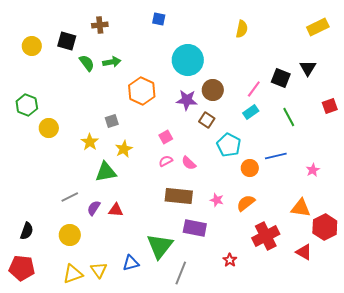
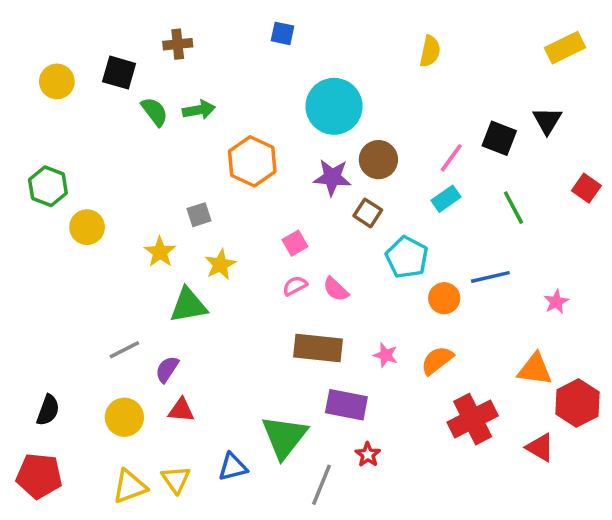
red square: (330, 106) -> (586, 188), turned -35
red triangle: (116, 210) -> (181, 410), moved
red star: (230, 260) -> (368, 455), moved

